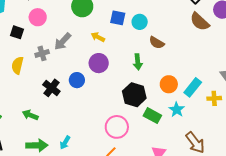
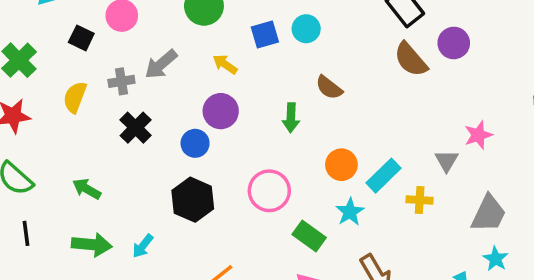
blue square: (118, 18) -> (265, 35), turned -35
cyan circle: (140, 22) -> (306, 29), moved
blue circle: (77, 80) -> (195, 143), moved
black cross: (51, 88) -> (136, 128), moved
black hexagon: (134, 95) -> (193, 200), moved
green rectangle: (152, 116) -> (309, 236), moved
pink circle: (117, 127) -> (269, 191), moved

